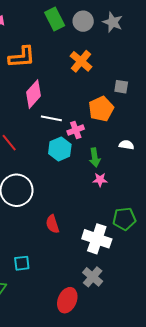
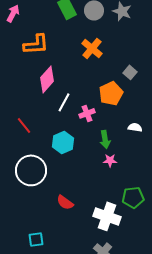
gray square: (121, 87) -> (130, 72), turned 32
white line: (51, 118) -> (64, 102), turned -72
cyan hexagon: (60, 149) -> (63, 142), moved
red semicircle: (52, 224) -> (65, 202), turned -36

